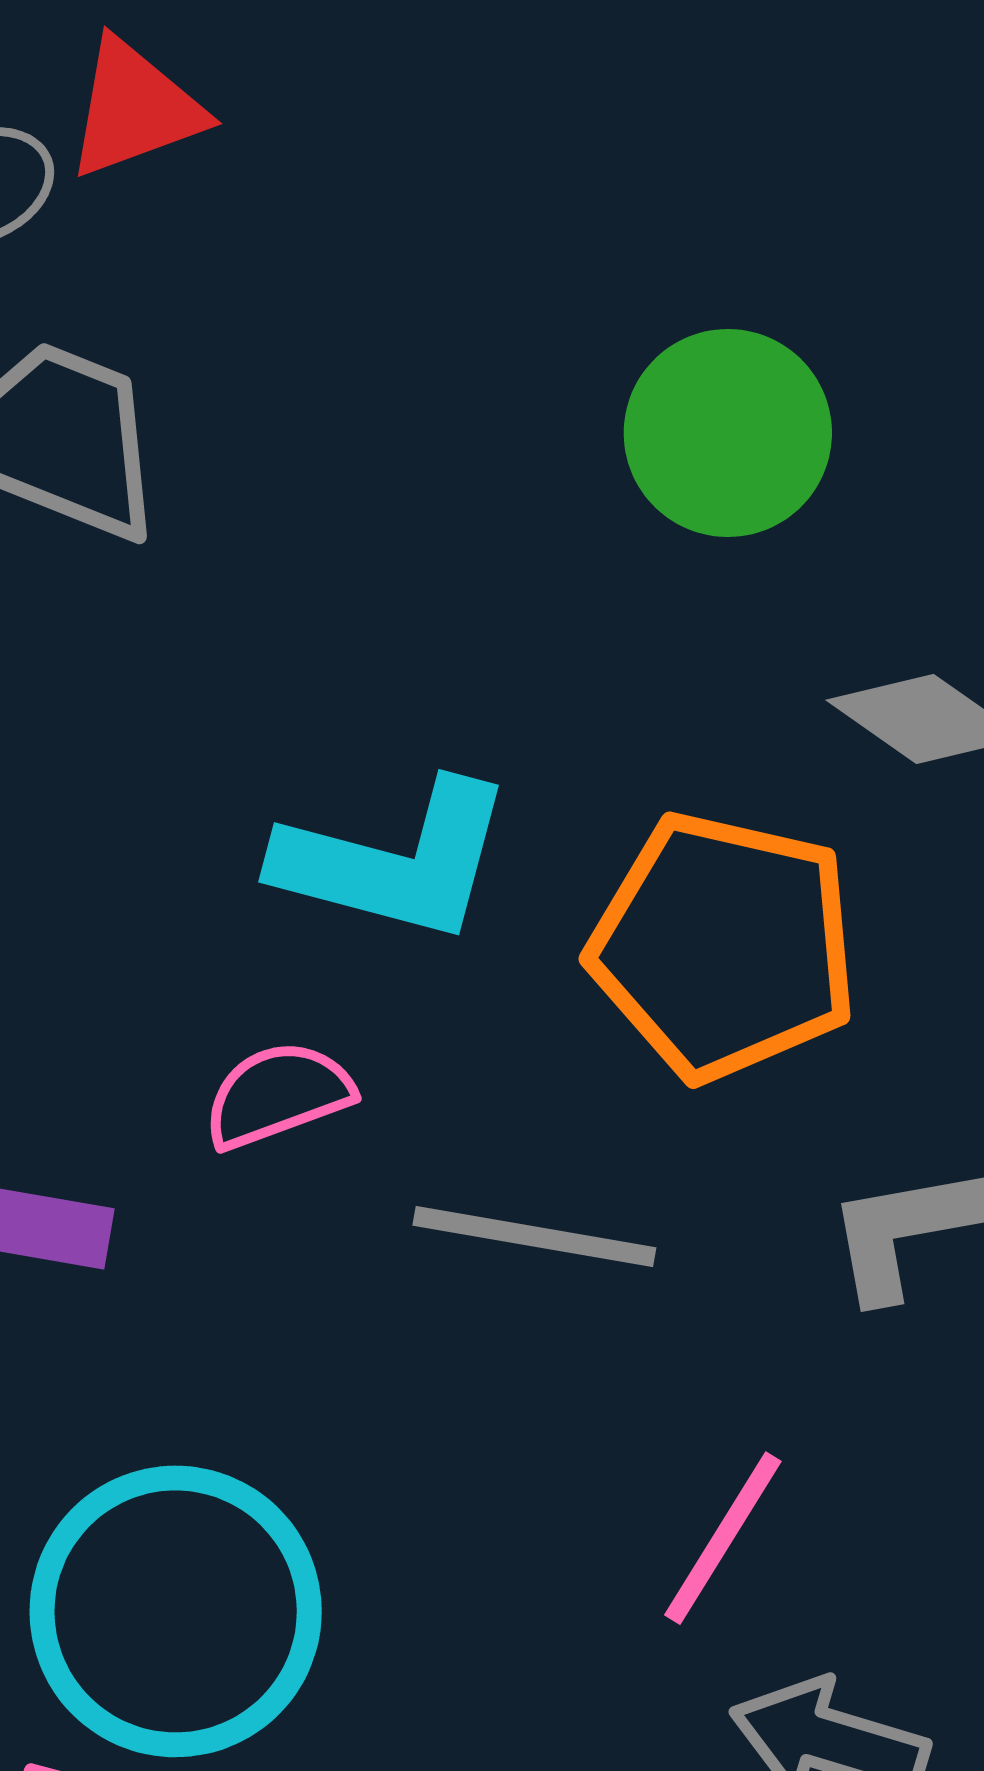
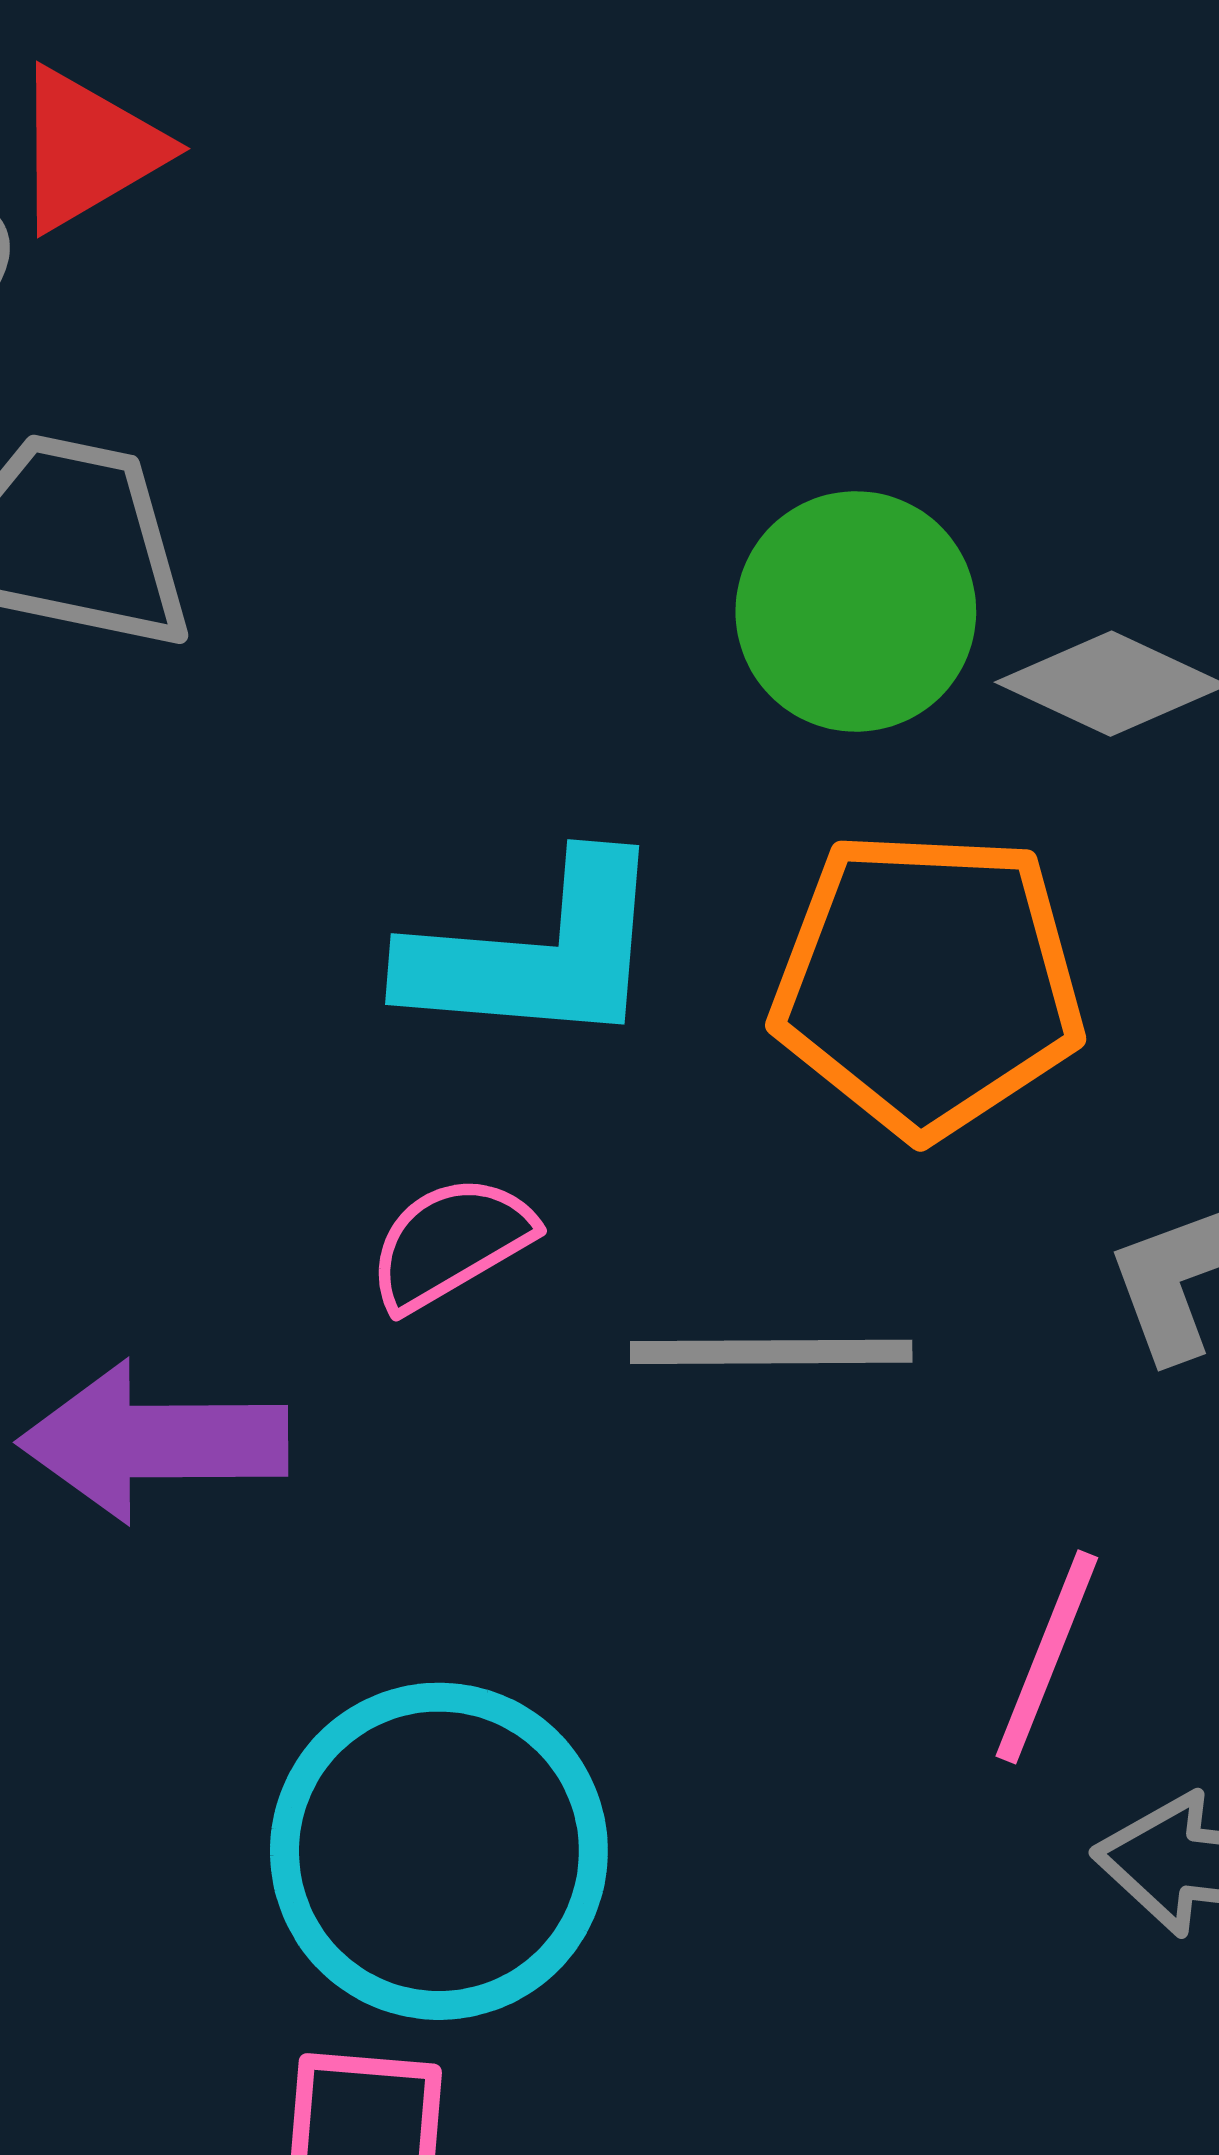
green circle: (728, 433) -> (856, 611), moved

